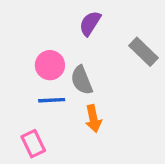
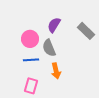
purple semicircle: (90, 23) -> (54, 25), moved
pink rectangle: (33, 144) -> (31, 86), moved, turned 42

